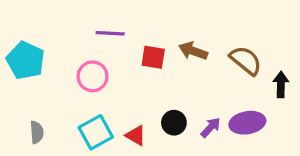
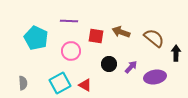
cyan pentagon: (26, 60) -> (36, 38), moved
pink circle: (93, 76) -> (71, 51), moved
black circle: (174, 123) -> (109, 64), moved
purple arrow: (211, 127) -> (131, 67), moved

